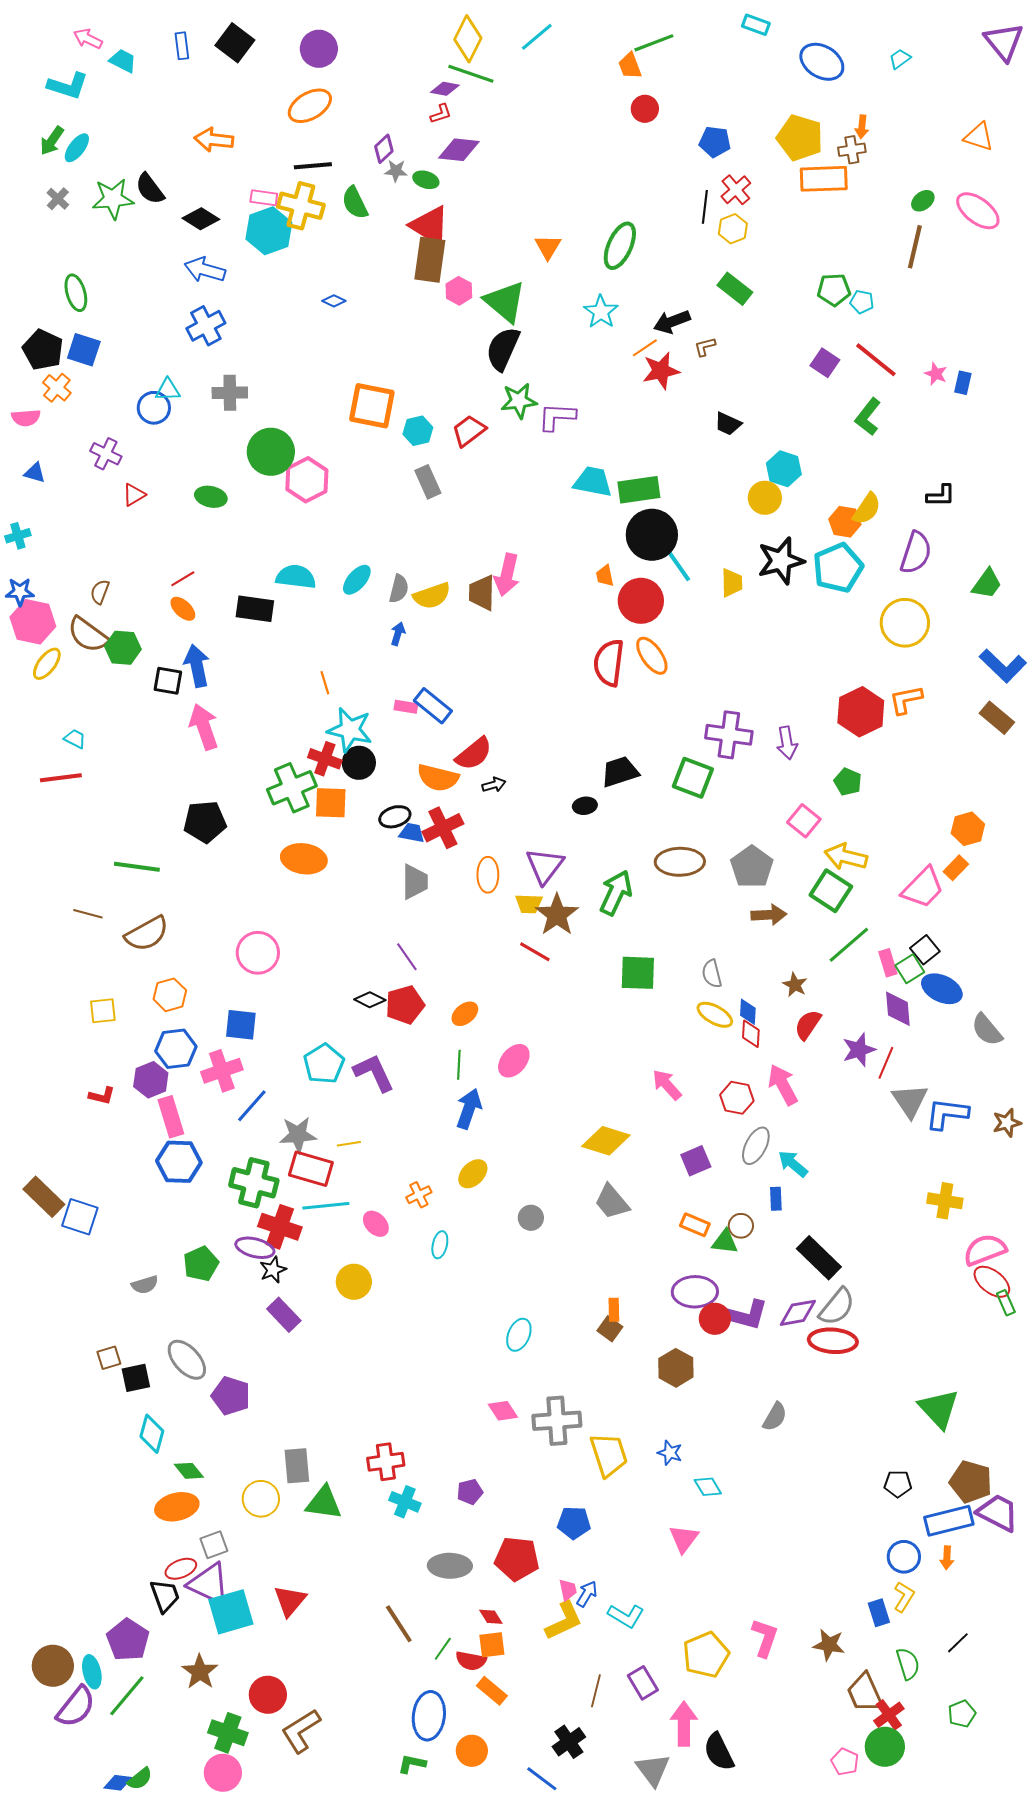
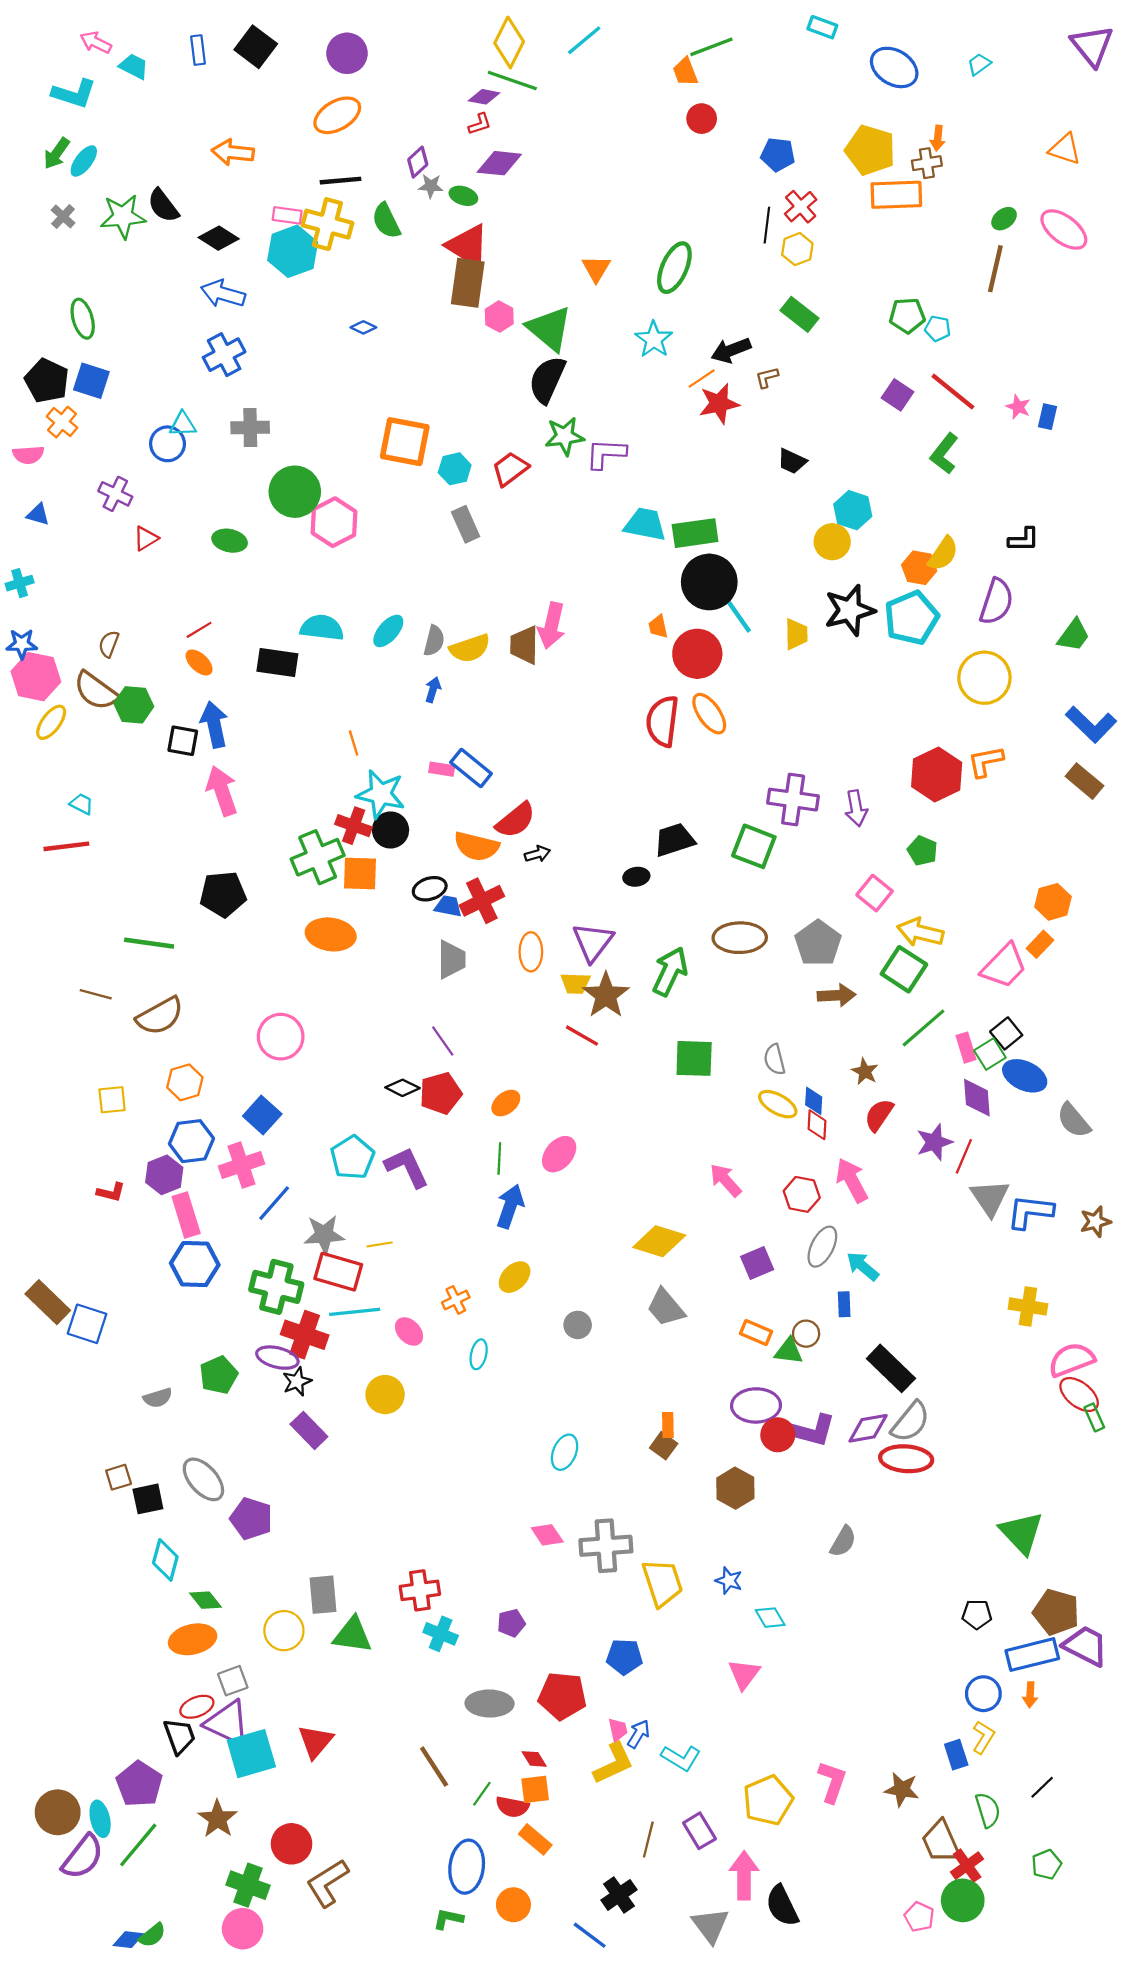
blue square: (241, 1025) -> (262, 1115), turned 36

